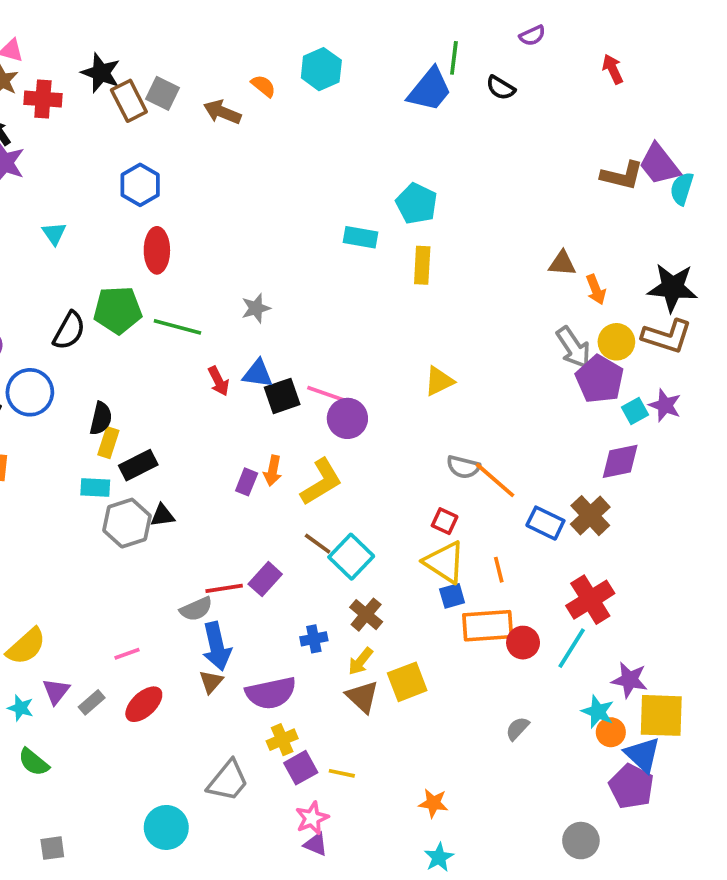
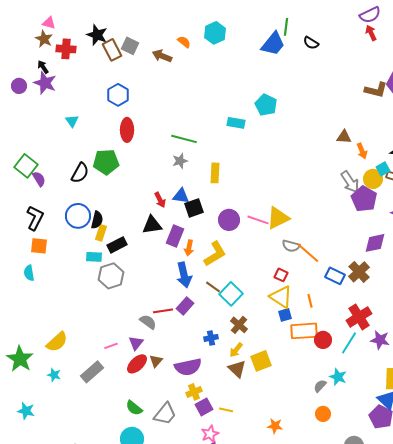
purple semicircle: (532, 35) -> (370, 15), moved, size x1.5
yellow rectangle: (422, 265) -> (215, 173), moved
green line: (177, 327) -> (184, 139), moved
yellow triangle: (439, 381) -> (278, 218), moved, size x1.4
blue circle: (30, 392) -> (78, 216), moved
pink line: (327, 394) -> (258, 220), moved
cyan square: (635, 411) -> (383, 169), moved
purple rectangle: (247, 482) -> (175, 236), moved, size x1.5
black triangle: (163, 516) -> (152, 225), moved, size x1.5
gray semicircle: (196, 609) -> (148, 322), turned -120
blue arrow: (217, 646) -> (184, 275), moved
purple star: (629, 680) -> (380, 340), moved
purple triangle: (56, 691) -> (136, 343), moved
gray rectangle: (92, 702) -> (92, 372), size x1.6
red ellipse: (144, 704) -> (137, 364), moved
cyan star: (598, 712) -> (338, 377), moved
orange circle: (611, 732) -> (323, 414), moved
green semicircle: (34, 762) -> (134, 408), moved

